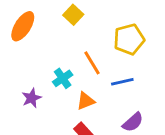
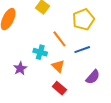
cyan cross: (63, 78) -> (40, 52), turned -32
orange triangle: (86, 101) -> (58, 66), turned -48

